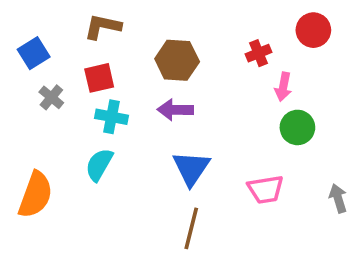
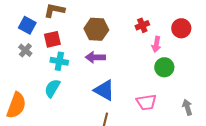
red circle: (313, 30) -> (181, 28), moved
blue square: (34, 53) -> (27, 25), moved, turned -30
blue triangle: (191, 168) -> (104, 90), turned -35

